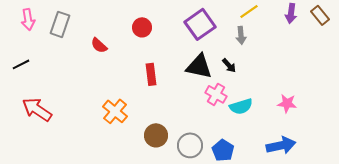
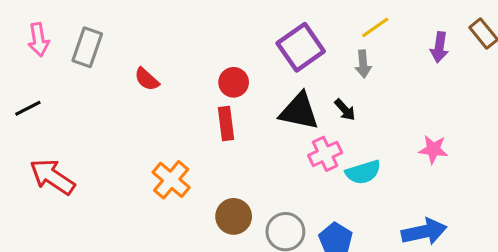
purple arrow: (291, 13) -> (439, 47), moved
red circle: (142, 27) -> (234, 82), moved
pink cross: (216, 94) -> (325, 154), turned 35
pink star: (287, 103) -> (433, 149), moved

